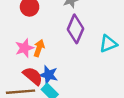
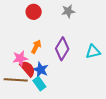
purple diamond: (75, 29) -> (62, 49), moved
pink star: (24, 48) -> (20, 58), moved

